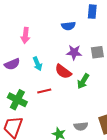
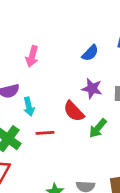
blue semicircle: (68, 26) -> (90, 53), turned -48
cyan arrow: (37, 64) -> (29, 107), moved

